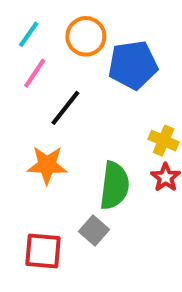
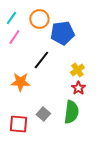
black line: (65, 108) -> (41, 60), moved
yellow cross: (164, 141) -> (77, 70), turned 32
green semicircle: (114, 186) -> (71, 112), moved

